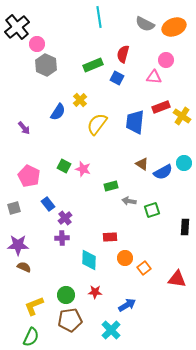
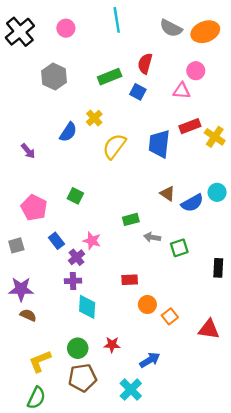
pink circle: (37, 44) -> (66, 28), moved
pink star: (83, 169) -> (92, 241), moved
cyan diamond: (89, 260) -> (87, 307), moved

